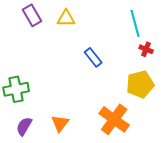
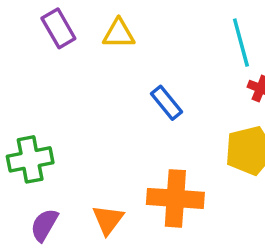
orange cross: (114, 119) -> (175, 198), moved, turned -32

